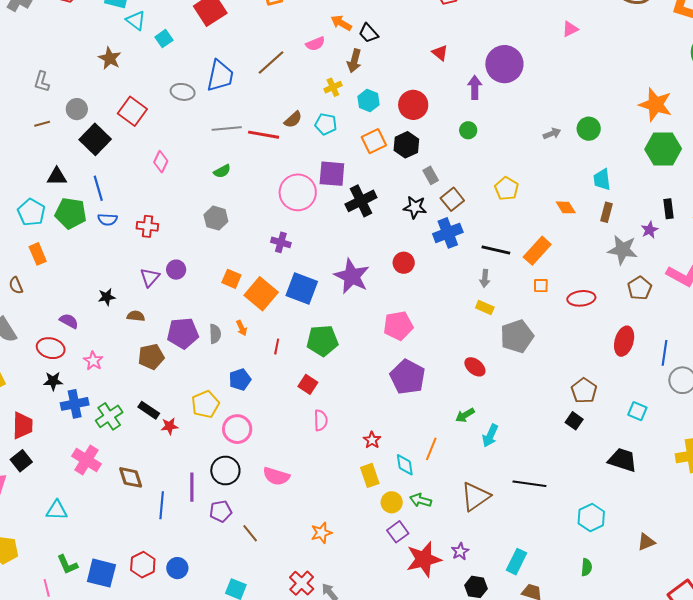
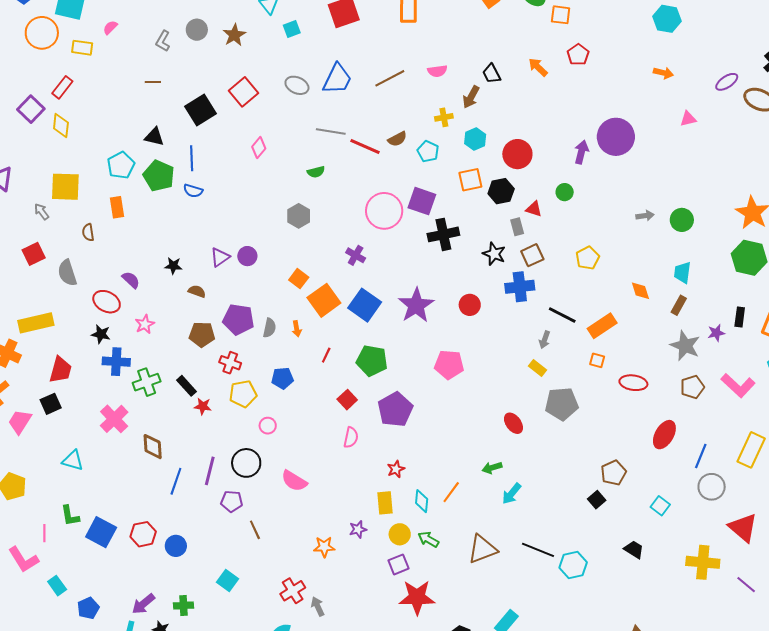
orange arrow: (341, 23) -> (538, 67), moved
red triangle: (440, 53) -> (534, 209), moved, turned -36
gray circle: (77, 109) -> (197, 30), moved
red cross: (147, 226) -> (230, 363), moved
purple pentagon: (408, 377) -> (395, 409), moved
pink circle: (237, 429) -> (268, 426), size x0.6
black trapezoid: (622, 460) -> (634, 549), size x0.7
cyan hexagon: (591, 518) -> (573, 565), moved
purple star: (460, 551) -> (358, 529), moved

